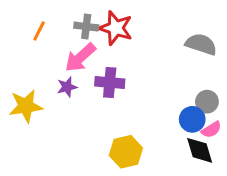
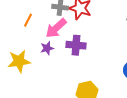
orange line: (39, 31) -> (28, 20), moved

